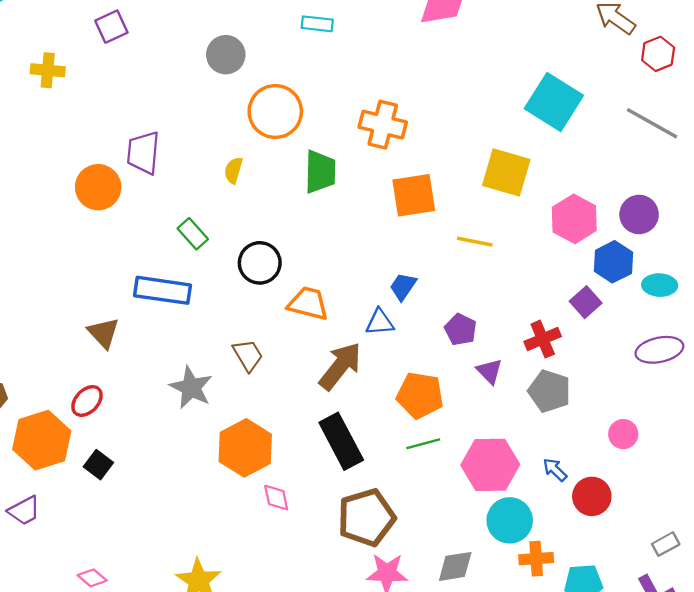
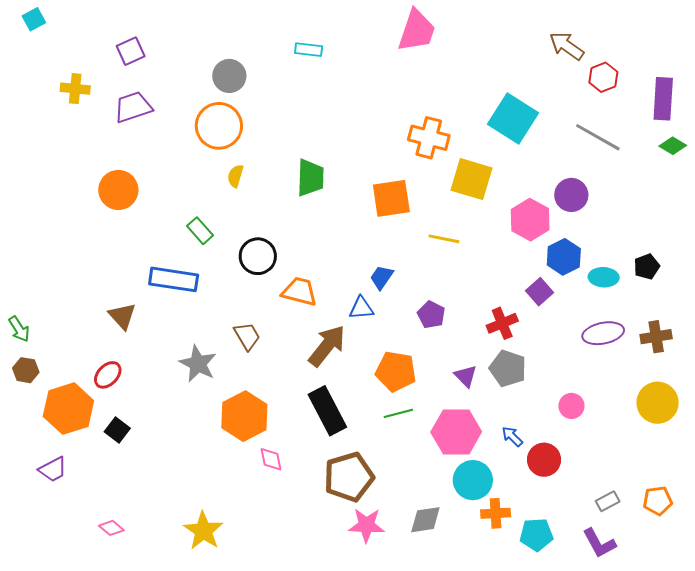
orange circle: (275, 111) -> (219, 126), moved
orange cross: (383, 125) -> (429, 138), moved
purple trapezoid: (143, 153) -> (133, 107), moved, turned 66
purple circle: (639, 214) -> (571, 195), moved
purple triangle: (489, 371) -> (466, 376), moved

